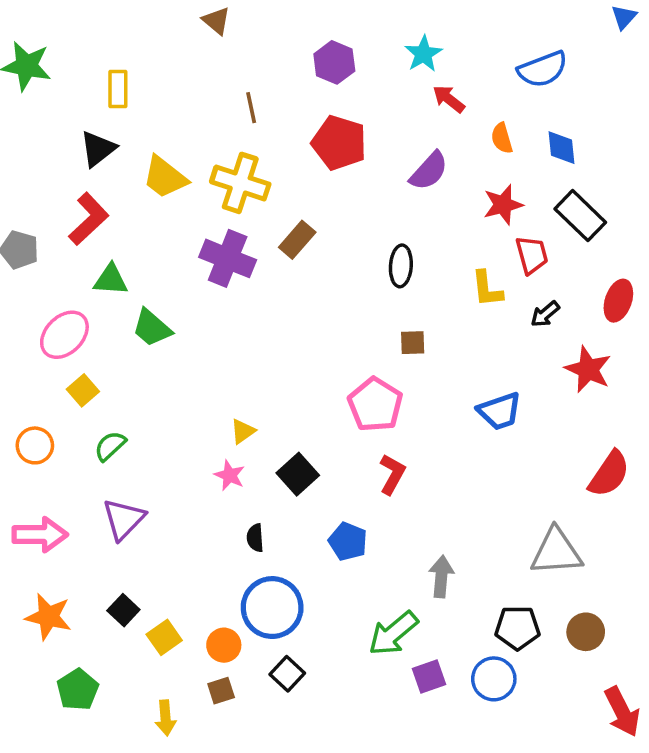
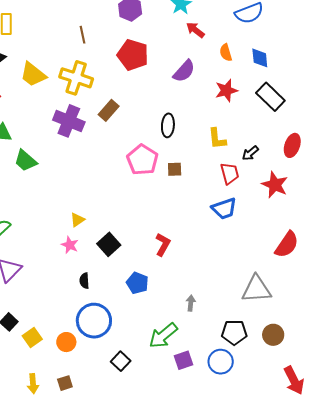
red trapezoid: (532, 255) -> (230, 173), moved
pink pentagon: (375, 405) -> (142, 160), moved
gray arrow: (441, 577) -> (191, 303), size x0.7
black square: (287, 674) -> (121, 361), moved
brown square: (221, 691) -> (65, 383), moved

